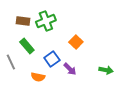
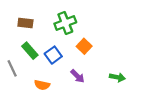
green cross: (46, 21) -> (65, 23), moved
blue square: (52, 59) -> (53, 55), moved

